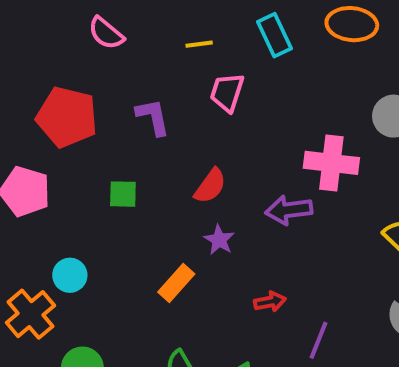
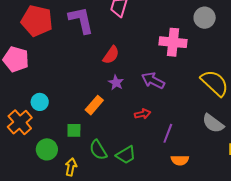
purple L-shape: (153, 117) -> (81, 20), size x1.4
green square: (123, 194) -> (74, 130), moved
purple arrow: (289, 210) -> (153, 81), moved, turned 35

